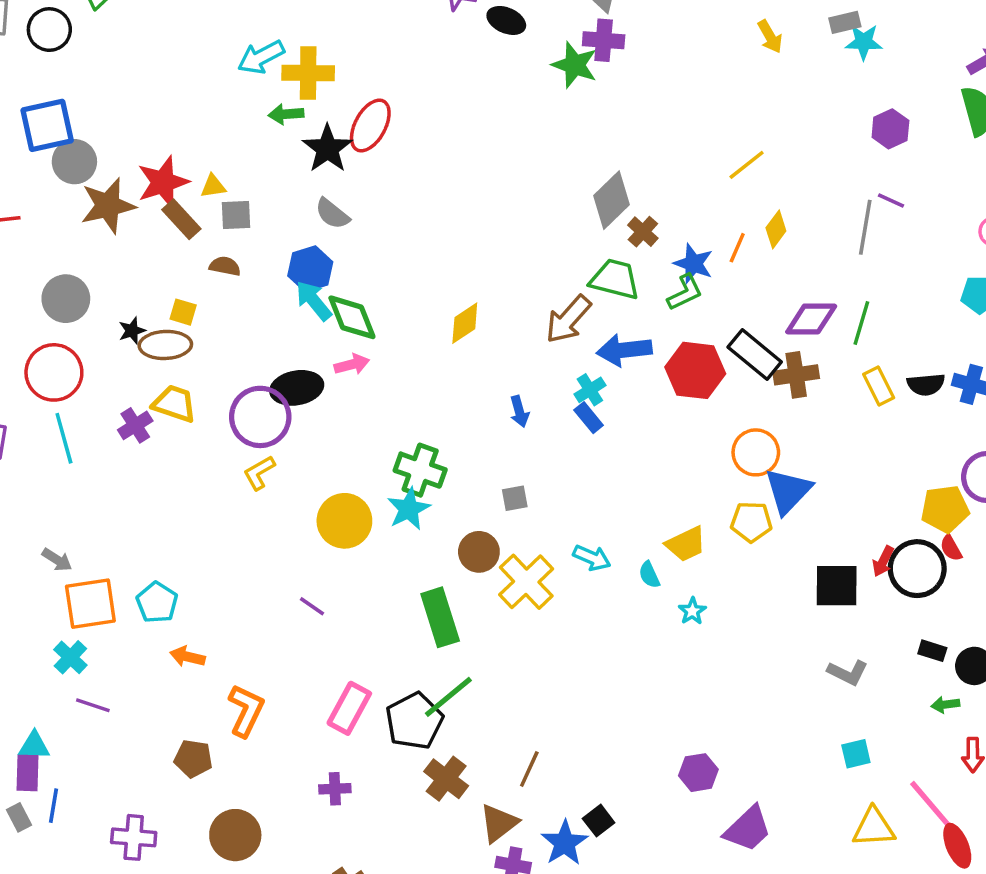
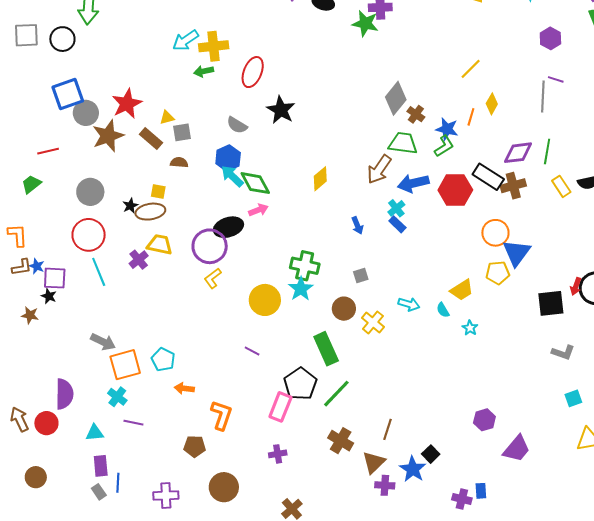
black star: (327, 149) -> (281, 110), moved
red star: (163, 182) -> (127, 104), moved
gray arrow: (57, 560) -> (103, 342), size x1.4
yellow cross: (526, 582) -> (373, 322), size x0.7
black pentagon: (414, 721) -> (300, 384), moved
cyan triangle: (34, 746) -> (95, 433), moved

